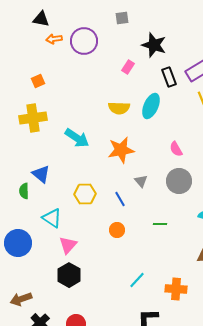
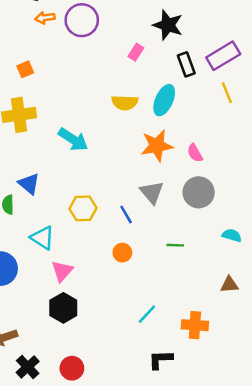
orange star: (121, 150) -> (157, 146), moved
gray triangle: (141, 181) -> (152, 192), size x1.5

